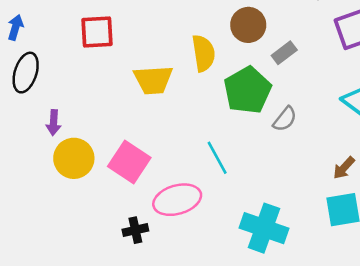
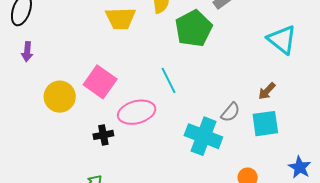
gray semicircle: (285, 119) -> (230, 112), moved
purple arrow: (54, 123) -> (27, 52), moved
yellow circle: (74, 158) -> (60, 97), moved

